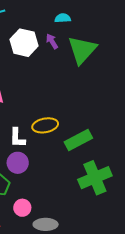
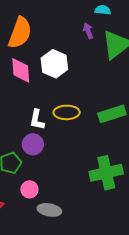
white hexagon: (24, 43) -> (54, 64), moved
green rectangle: (78, 140) -> (112, 114), moved

